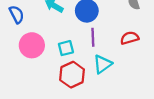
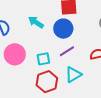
purple line: (93, 37) -> (67, 51), turned 56

